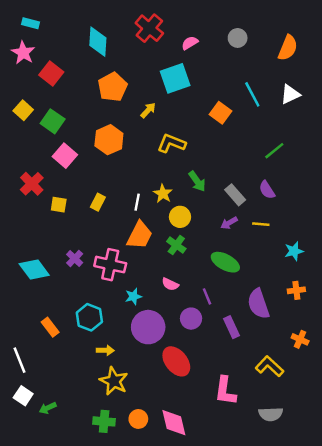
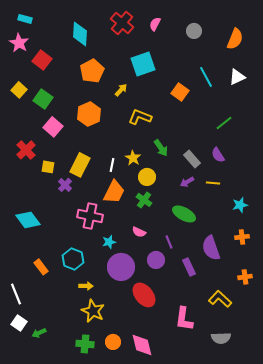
pink semicircle: (190, 43) -> (155, 24), moved, turned -32
yellow rectangle: (98, 202) -> (80, 165), size x1.6
purple cross: (75, 258) -> (65, 185), moved
orange cross: (300, 339) -> (245, 277), turned -32

